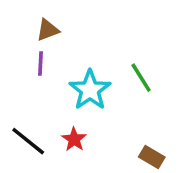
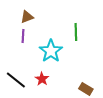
green line: (141, 78) -> (76, 32), moved, turned 30

